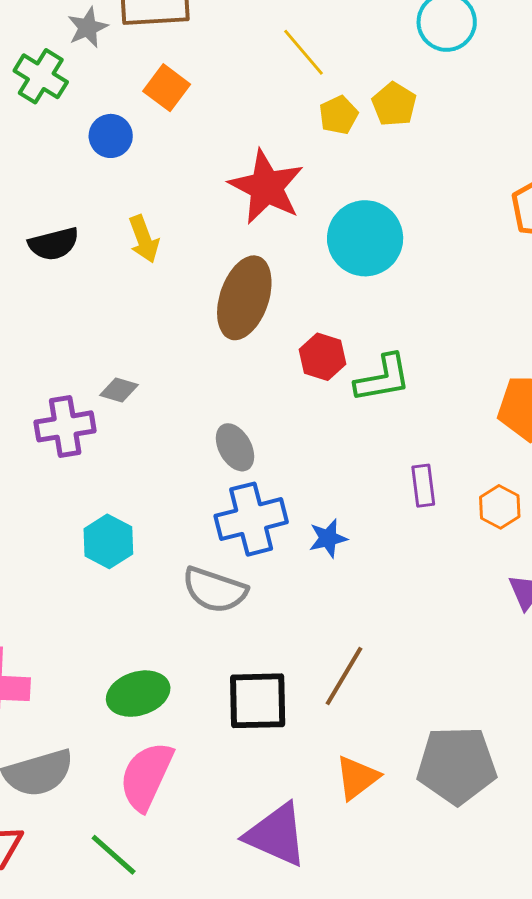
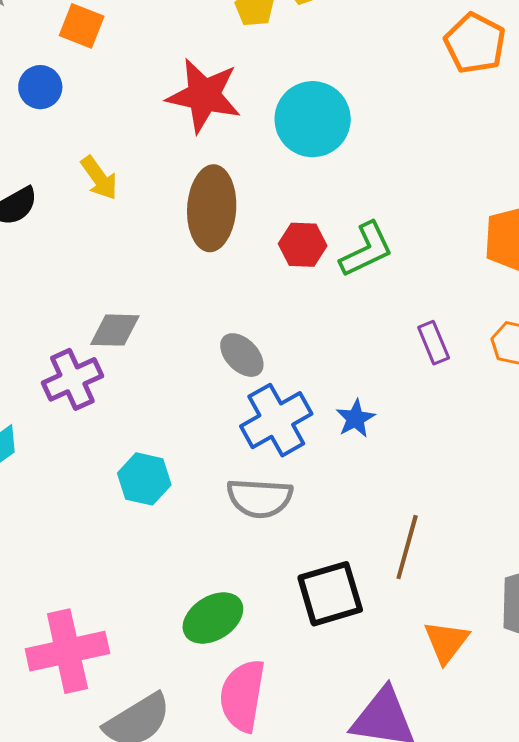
gray diamond: (119, 390) -> (115, 330), size x1.4

